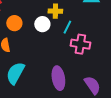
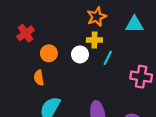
pink cross: (80, 44) -> (141, 77), moved

